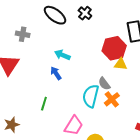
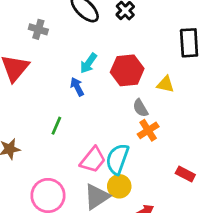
red hexagon: (114, 48) -> (127, 70), moved
cyan arrow: (62, 55) -> (88, 63), turned -84
cyan semicircle: (91, 96) -> (117, 159), moved

